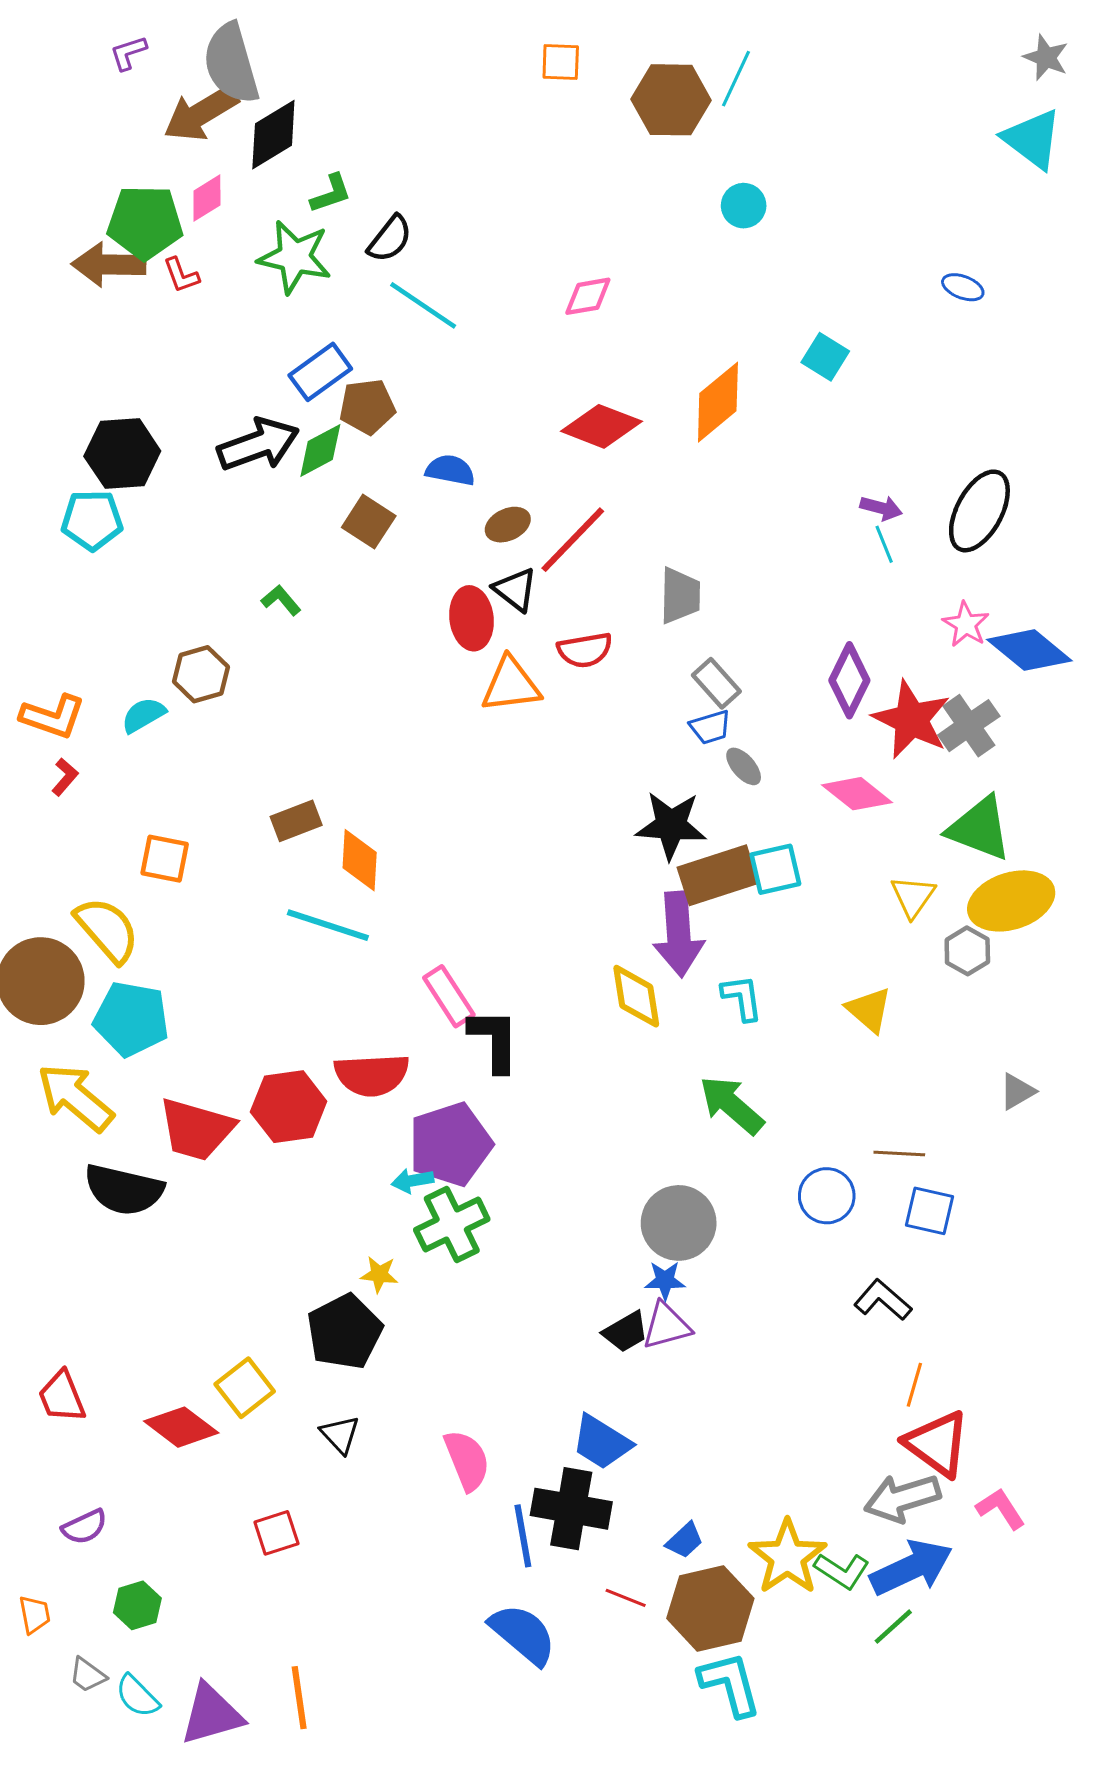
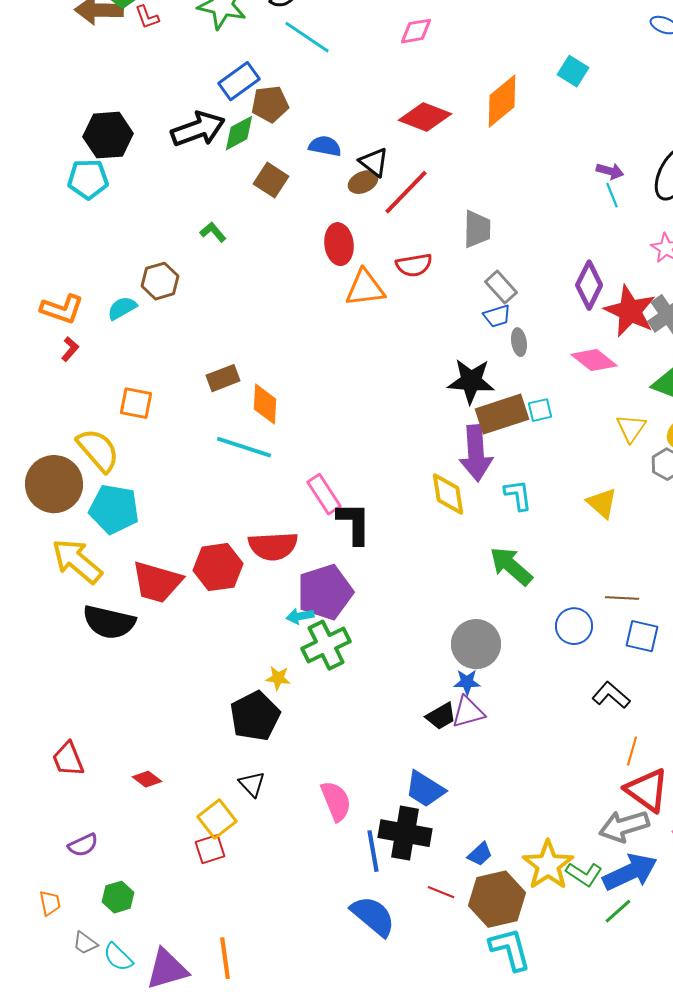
black triangle: (515, 590) -> (374, 162), moved
gray ellipse: (744, 766) -> (519, 342), turned 32
cyan square: (775, 869) -> (540, 410), size x0.7
yellow square: (245, 1388) -> (217, 819), moved
red diamond: (181, 1427) -> (147, 779), size x0.6

